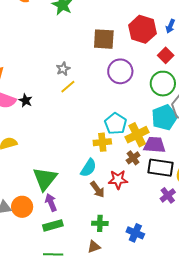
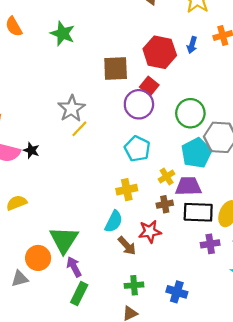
red square: (166, 55) -> (149, 86), moved
gray star: (63, 69) -> (72, 109), size x1.6
cyan pentagon: (116, 124) -> (137, 149), moved
yellow cross: (137, 135) -> (167, 176), size x0.6
brown cross: (133, 158) -> (165, 204), turned 32
purple cross: (168, 195) -> (210, 244), turned 35
orange circle: (22, 207) -> (38, 258), moved
green rectangle: (53, 225) -> (79, 294), turned -42

